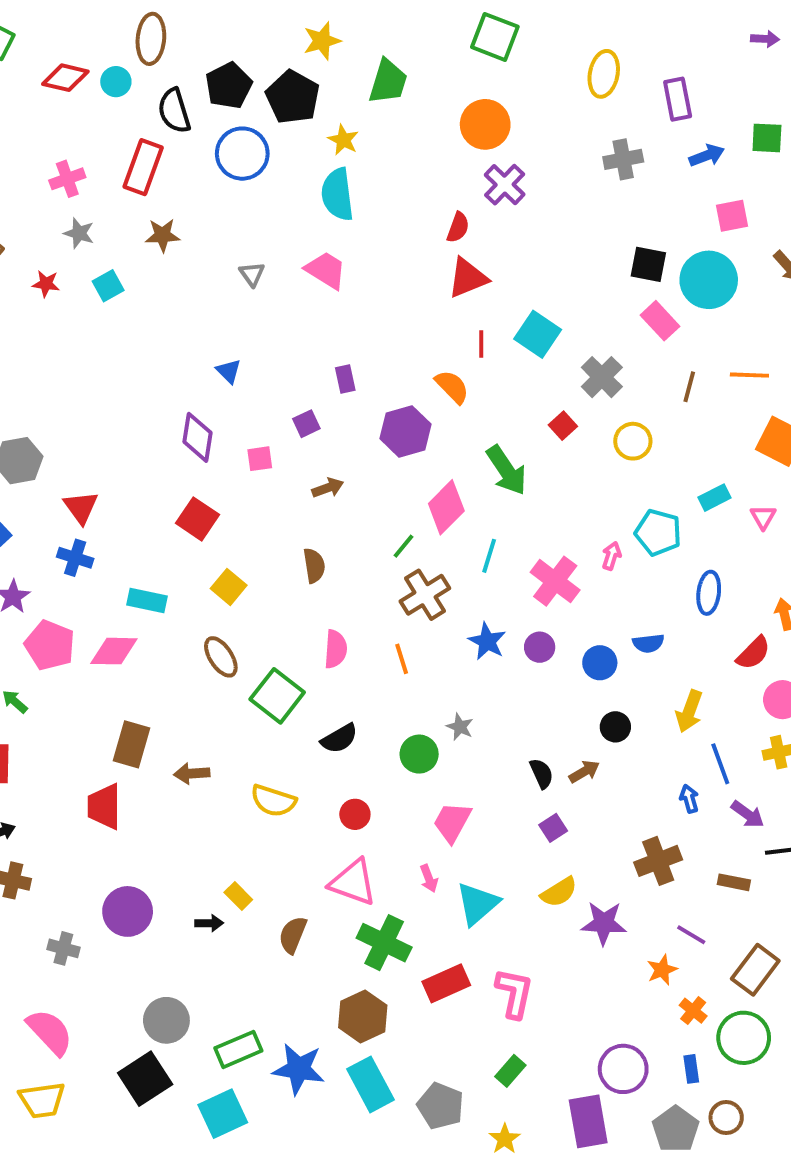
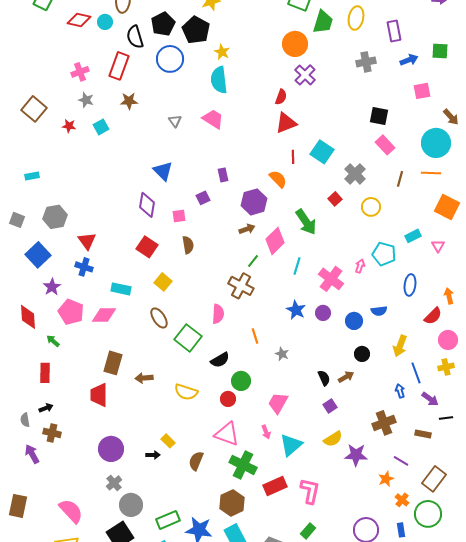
green trapezoid: (388, 82) -> (323, 22), moved
cyan circle: (709, 280) -> (436, 143), moved
blue triangle: (229, 371) -> (163, 171), size x1.5
brown arrow: (328, 488) -> (247, 229), moved
brown semicircle: (314, 566) -> (188, 245), moved
brown cross: (425, 595) -> (241, 286), moved, turned -30
orange line: (402, 659) -> (255, 336), moved
green circle: (419, 754) -> (241, 381), moved
gray cross: (63, 948) -> (114, 483), moved, turned 35

